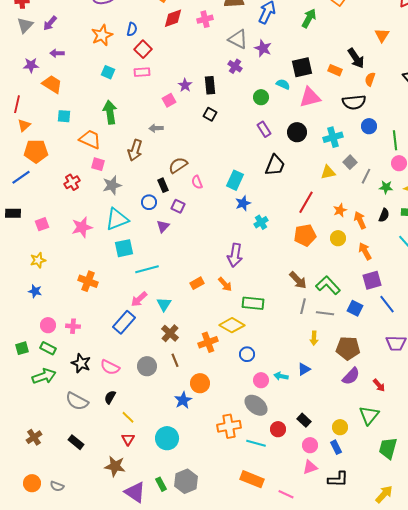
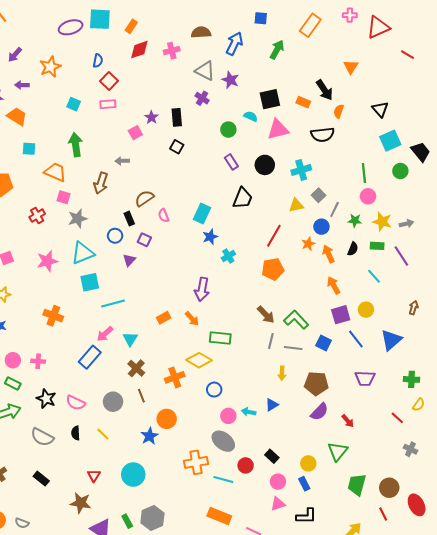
orange star: (102, 35) -> (50, 67), moved
blue circle: (369, 126) -> (321, 227), moved
yellow circle: (338, 238) -> (366, 310), moved
black semicircle: (110, 397) -> (76, 433), turned -32
yellow line: (128, 417) -> (103, 434), moved

